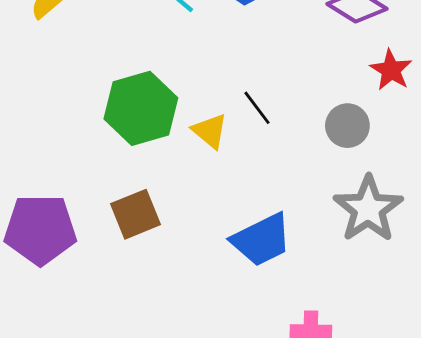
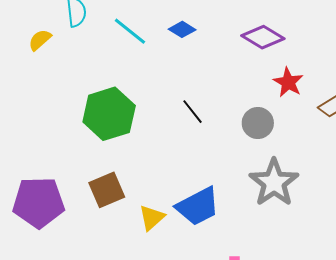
yellow triangle: (210, 131) -> (152, 218), moved, turned 40

